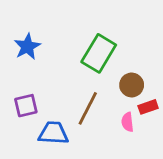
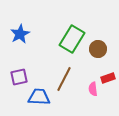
brown circle: (132, 85) -> (98, 49), moved

